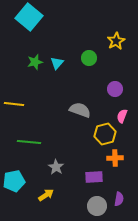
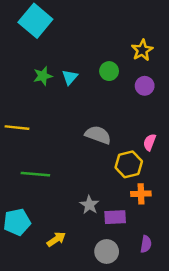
purple circle: (115, 89) -> (145, 86), moved
gray star: (56, 167) -> (89, 205), moved
gray circle: (97, 206) -> (107, 251), moved

